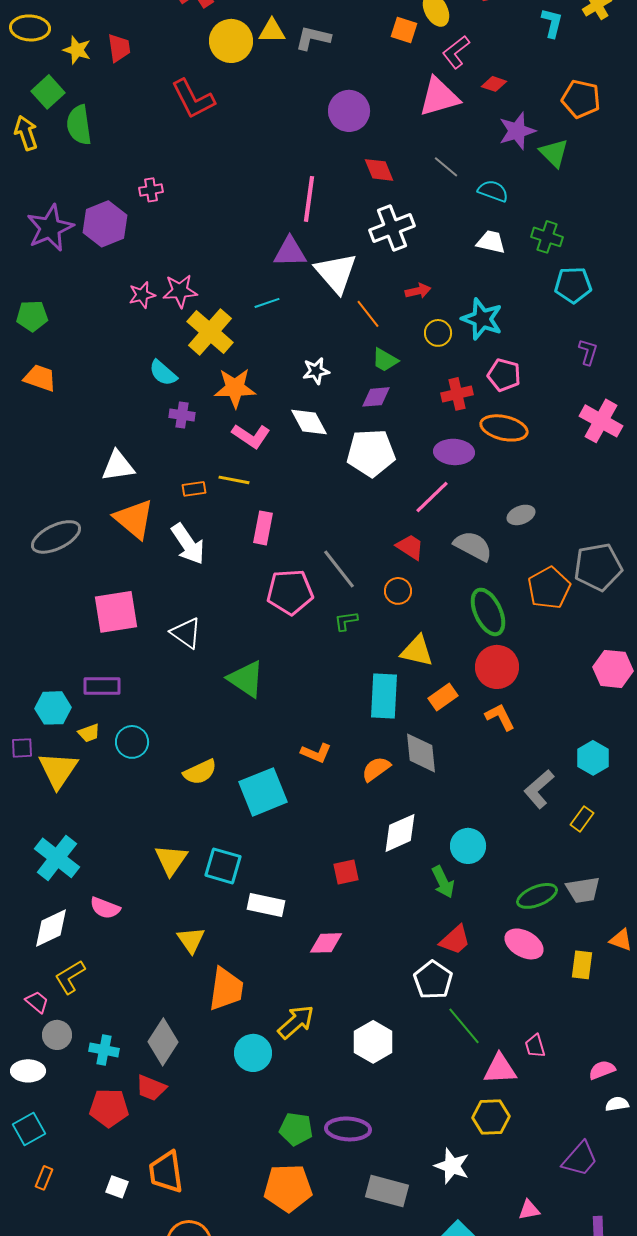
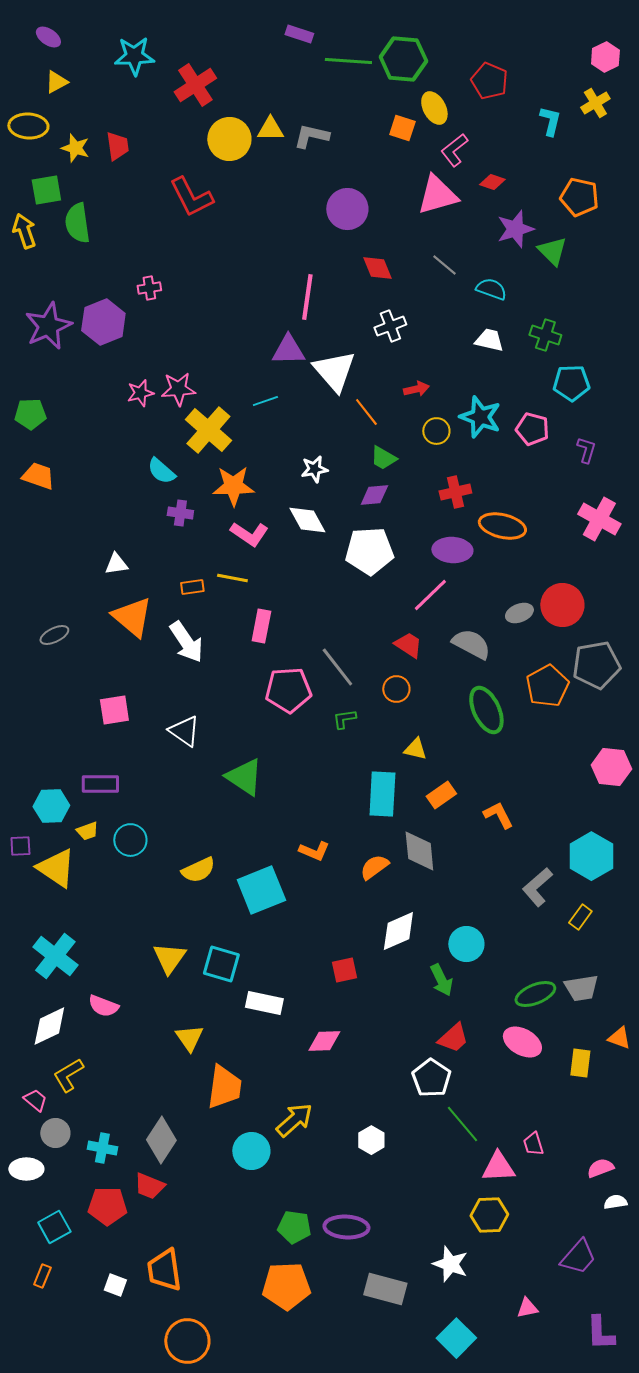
green square: (48, 92) -> (46, 190), turned 32
white cross: (392, 228) -> (390, 326), size x0.7
pink pentagon: (504, 375) -> (532, 429), moved
white triangle: (118, 466) -> (116, 564), size x0.7
gray ellipse: (56, 537) -> (54, 635), size x0.6
pink square: (116, 612) -> (114, 710), size x0.7
yellow triangle: (417, 651) -> (415, 749), size x0.7
red circle: (497, 667) -> (562, 605), moved
cyan hexagon: (593, 758) -> (591, 856), size x1.4
yellow triangle: (58, 770) -> (56, 868), turned -30
white hexagon: (373, 1042) -> (371, 1140), size x0.7
cyan square: (29, 1129) -> (54, 1227), moved

